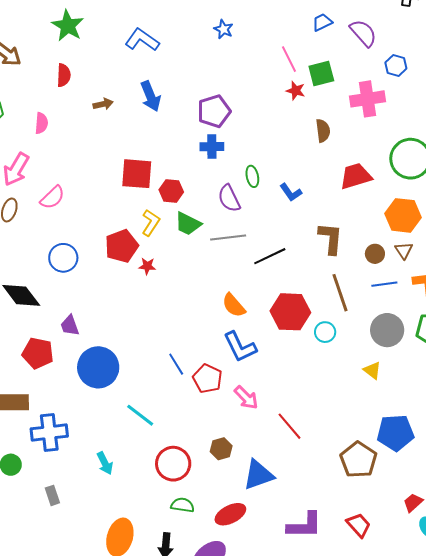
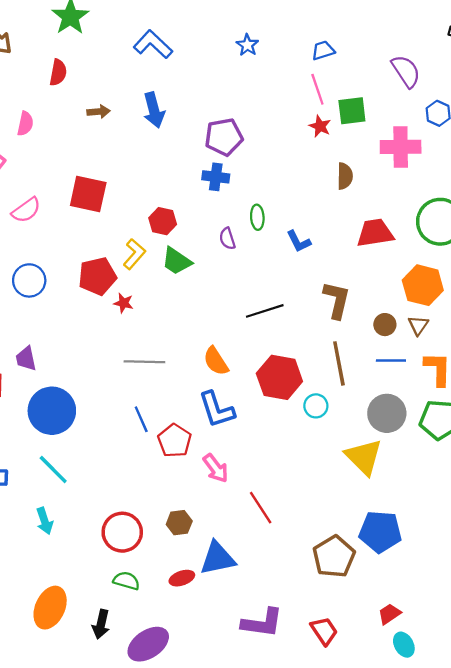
blue trapezoid: (322, 22) -> (323, 50), moved
red square: (137, 174) -> (88, 194), moved
purple semicircle: (229, 198) -> (227, 239), size x0.7
gray line: (228, 238) -> (144, 362), moved
yellow triangle: (372, 370) -> (364, 457), size x1.8
cyan line: (140, 415) -> (53, 470), moved
red ellipse: (230, 514) -> (182, 578), moved, size x0.7

